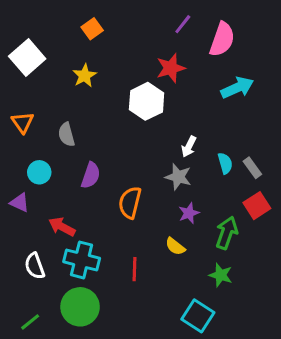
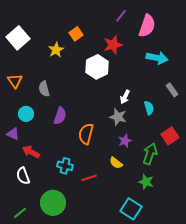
orange square: (92, 29) -> (76, 34), moved
cyan arrow: (237, 88) -> (157, 58), turned 35
gray rectangle: (252, 168) -> (172, 90), moved
red arrow: (62, 227) -> (31, 152), moved
cyan cross: (82, 260) -> (65, 166), moved, size x0.7
red line: (134, 269) -> (89, 178), turned 70

